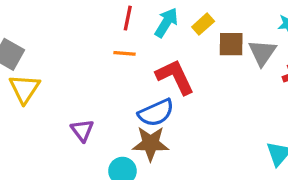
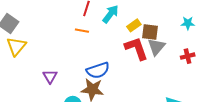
yellow rectangle: (203, 24) -> (134, 25), moved
gray triangle: (262, 53) -> (156, 47), moved
red L-shape: (175, 77) -> (136, 48), moved

